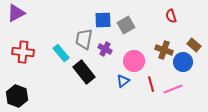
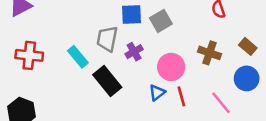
purple cross: (105, 49) -> (134, 52), turned 32
blue circle: (183, 62) -> (247, 78), moved
red line: (151, 84) -> (181, 96), moved
pink line: (173, 89) -> (221, 103), turned 72

